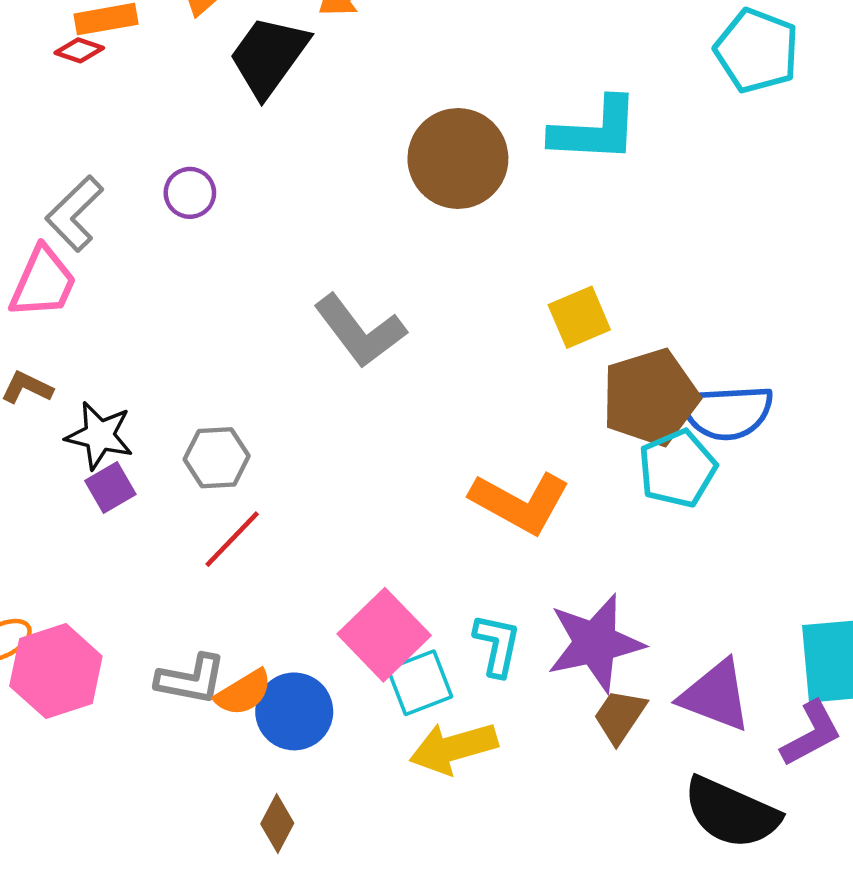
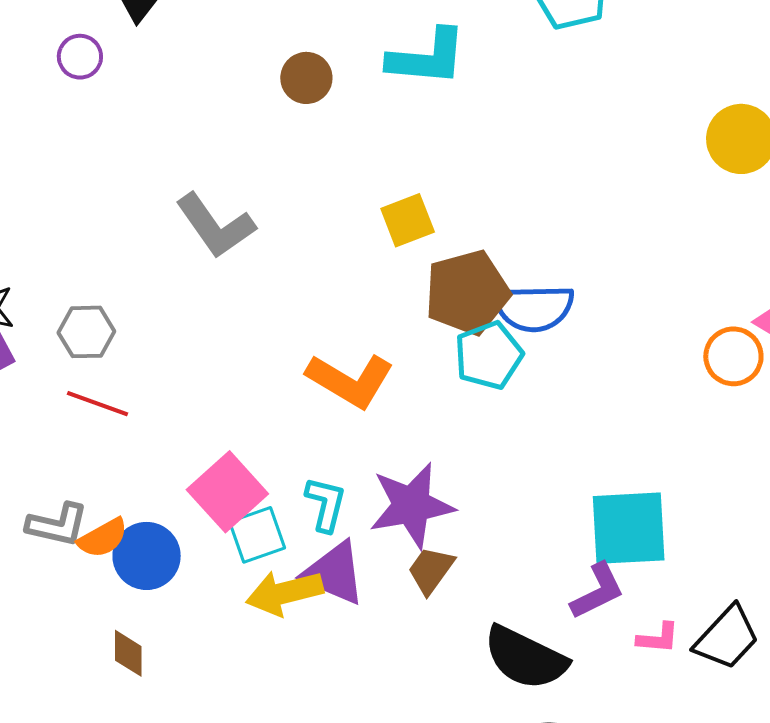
brown circle: (458, 158) -> (306, 78), size x0.6
purple circle: (190, 193) -> (80, 57), moved
red line: (232, 539) -> (98, 404), turned 64
purple triangle: (716, 696) -> (334, 573), moved
brown diamond: (277, 823) -> (128, 653), turned -30

